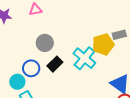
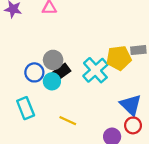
gray circle: (45, 43) -> (53, 60), moved
cyan circle: (17, 82) -> (52, 81), moved

